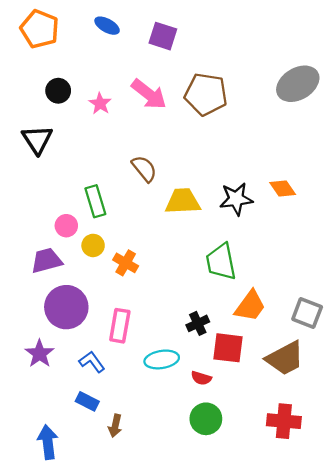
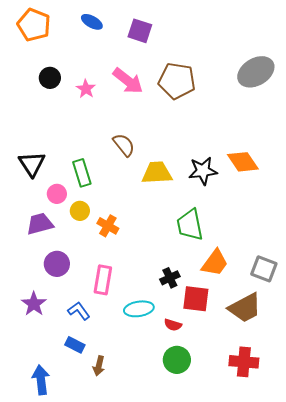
black triangle: (37, 140) -> (32, 164), moved
orange diamond: (283, 188) -> (243, 162), size x1.4
purple circle: (66, 307) -> (57, 264), size x0.7

